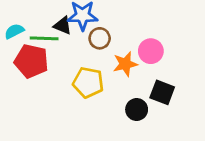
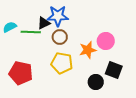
black triangle: (63, 26) -> (44, 23), turned -48
brown circle: (100, 38) -> (60, 37), moved
red pentagon: (31, 61) -> (21, 73), moved

